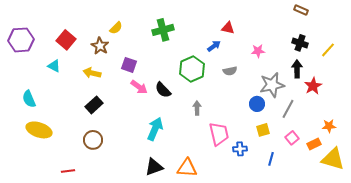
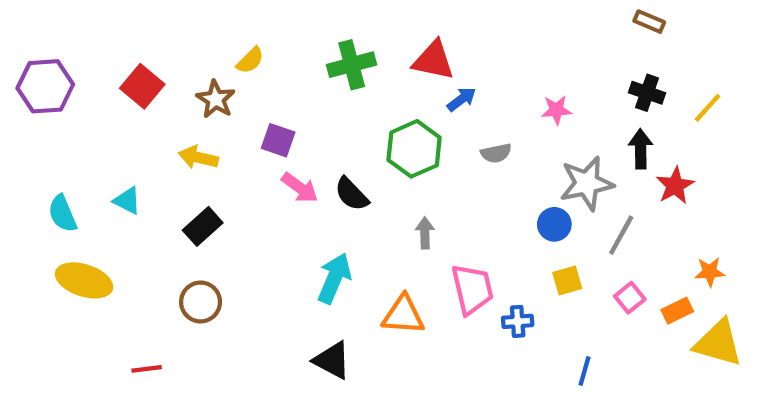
red triangle: (228, 28) -> (434, 60), moved, size x1.5
cyan triangle: (54, 66) -> (127, 201), moved
blue line: (271, 159) -> (585, 371), moved
black triangle: (154, 167) -> (332, 360), turned 48
orange triangle: (187, 168) -> (403, 315), moved

